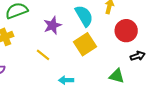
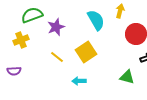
purple star: (52, 25) -> (56, 27), moved
yellow square: (85, 44) -> (86, 52), moved

